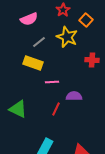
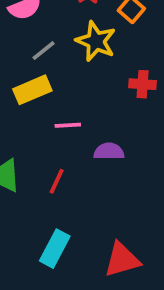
yellow rectangle: (33, 63) -> (32, 90), turned -42
red line: (56, 109) -> (57, 181), moved

